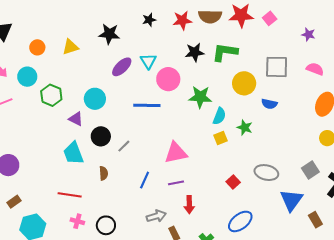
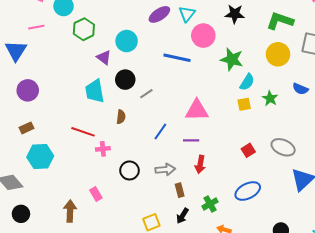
green L-shape: (225, 52) -> (280, 21), moved
blue semicircle: (269, 104) -> (300, 89), moved
pink cross: (77, 221) -> (103, 149), moved, turned -32
black circle: (106, 225) -> (129, 170), moved

